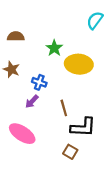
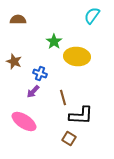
brown semicircle: (16, 36) -> (18, 20), moved

